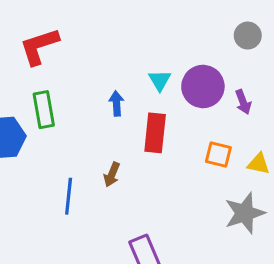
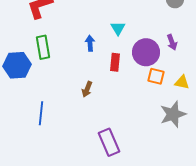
purple circle: (203, 86) -> (146, 52), moved
red rectangle: (155, 133) -> (115, 62), size x0.7
blue line: (69, 196) -> (41, 113), moved

